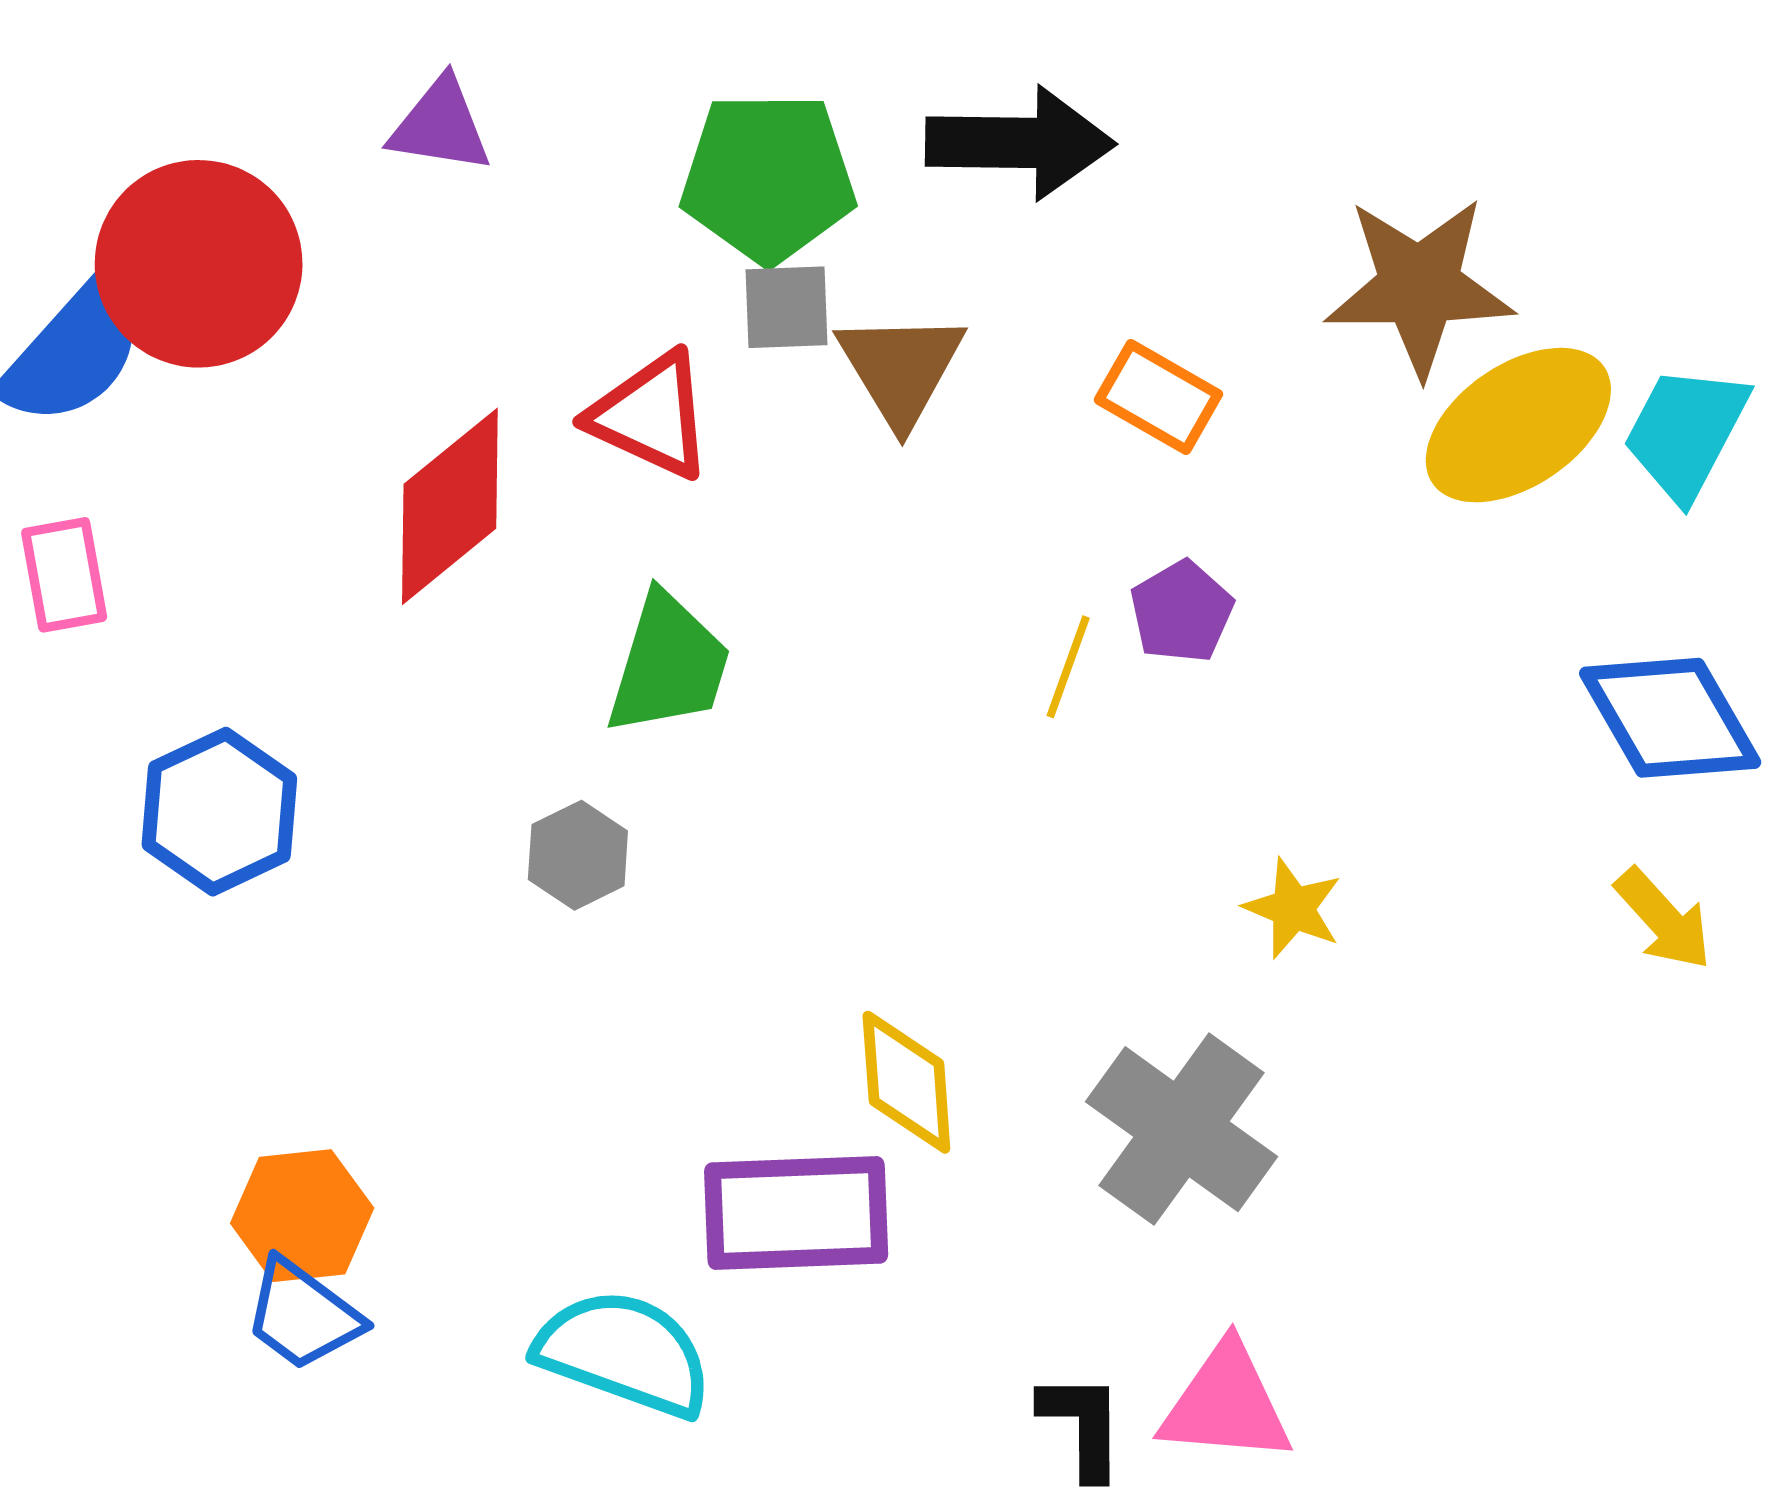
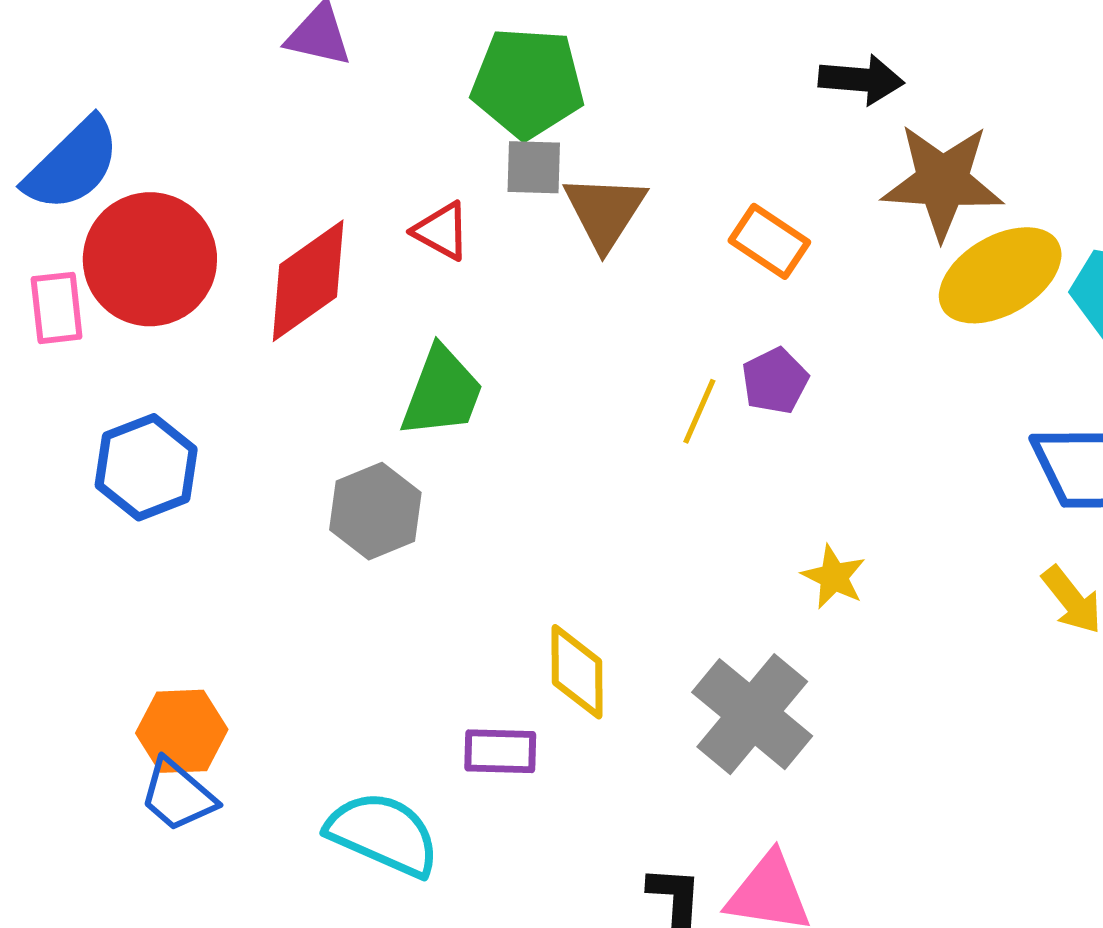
black arrow: (1020, 143) -> (861, 80), moved, size x0.7
red circle: (199, 264) -> (150, 259), moved
red triangle: (651, 415) -> (442, 231), size x0.7
gray hexagon: (578, 855) -> (375, 511), size x1.4
purple rectangle: (796, 1213) -> (500, 751), size x0.6

